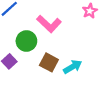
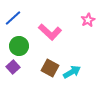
green circle: (26, 41) -> (19, 46), moved

